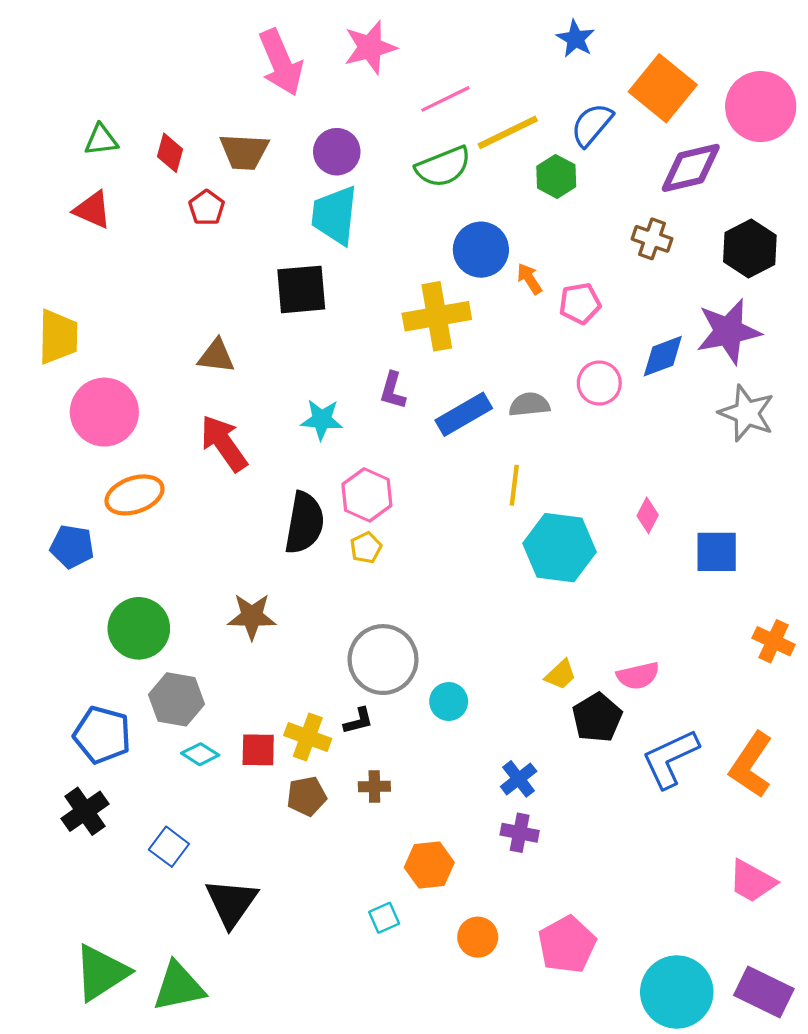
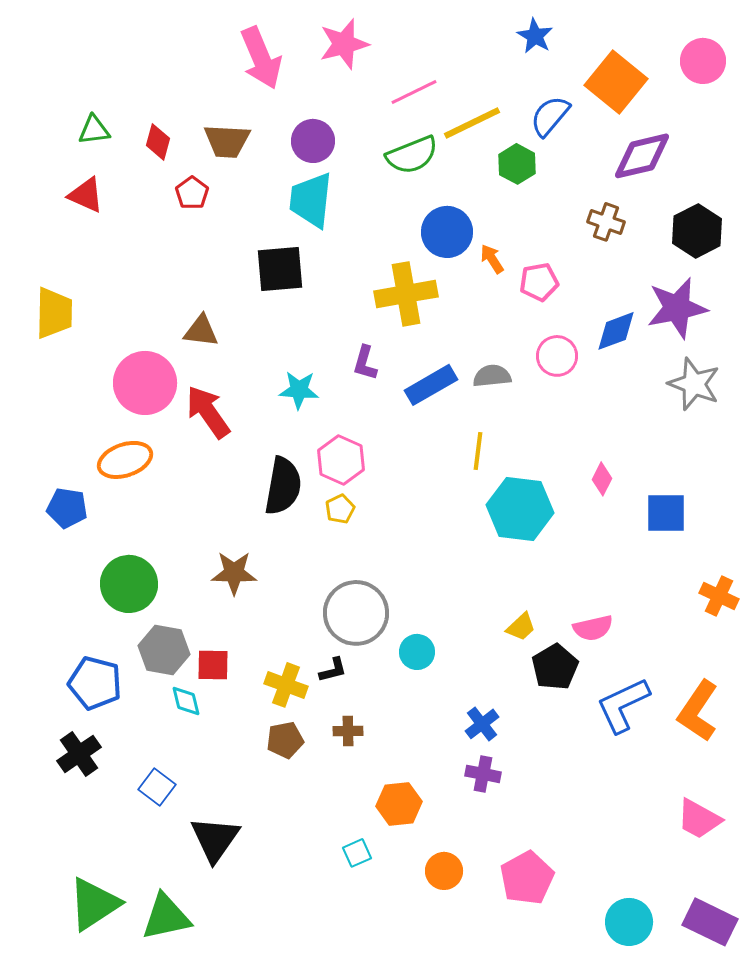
pink circle: (761, 107) -> (703, 61), moved, size x0.7
pink circle: (104, 412) -> (145, 383), moved
red square: (258, 750) -> (213, 665), moved
cyan diamond: (200, 754) -> (186, 701), turned 44
cyan circle: (677, 992) -> (629, 922), size x0.7

